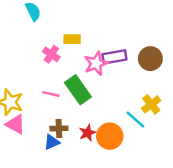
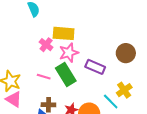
yellow rectangle: (72, 39) -> (64, 33), size x1.5
purple rectangle: (114, 57) -> (95, 67), moved, turned 30
pink star: (96, 63) -> (69, 53), moved

